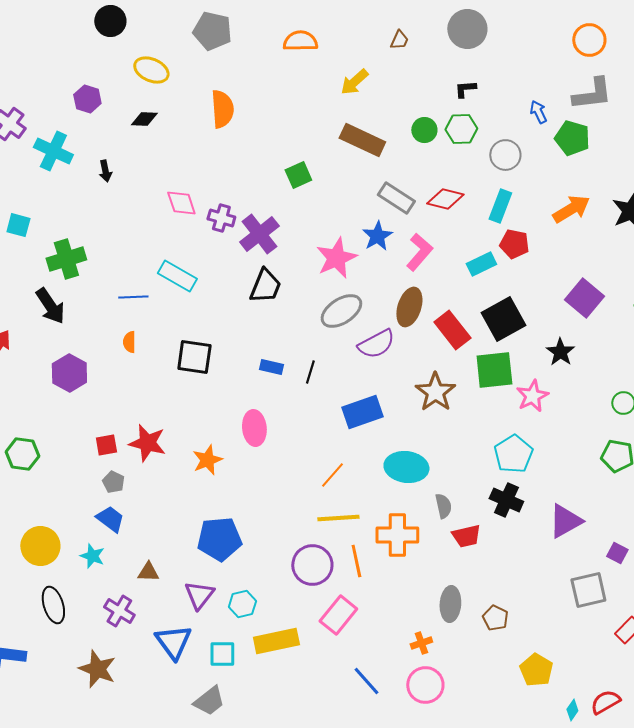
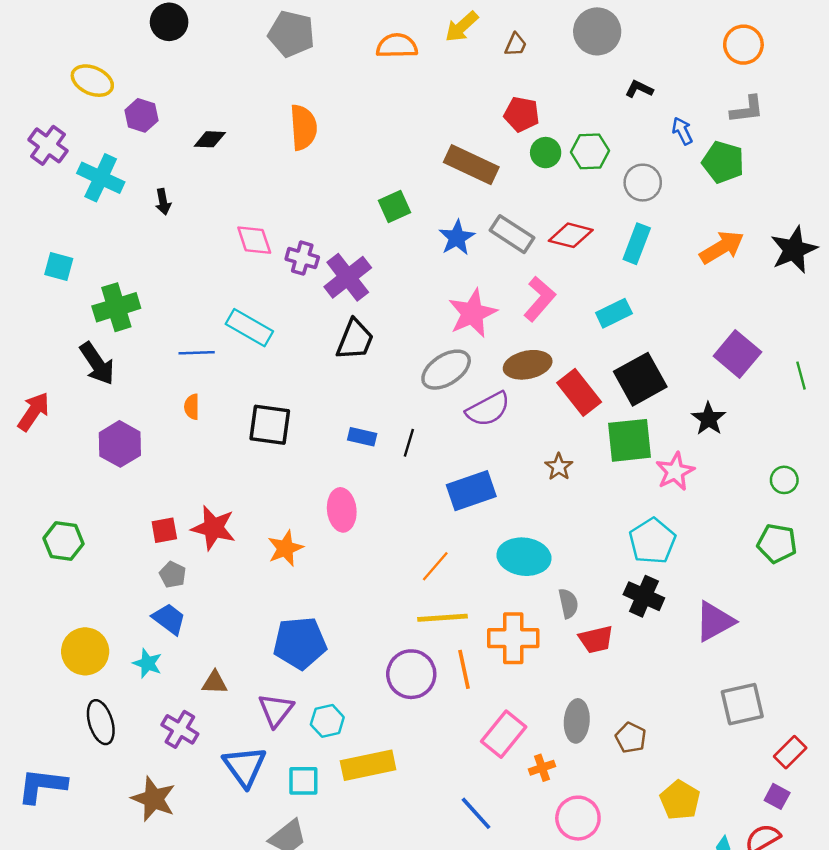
yellow ellipse: (151, 70) -> (92, 81), moved
yellow arrow: (354, 82) -> (462, 27), moved
black L-shape: (465, 89) -> (639, 89), moved, turned 30
gray L-shape: (592, 94) -> (747, 109), size x0.7
blue star: (377, 236) -> (457, 238), moved
red pentagon: (514, 244) -> (522, 114), moved
pink star: (336, 258) -> (472, 313), moved
brown ellipse: (409, 307) -> (528, 365), turned 60
brown star: (435, 392) -> (559, 467), size x0.6
purple square: (617, 553) -> (777, 796), moved
pink rectangle: (338, 615) -> (504, 734), moved
pink circle: (425, 685) -> (578, 818), moved

